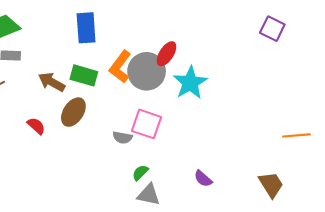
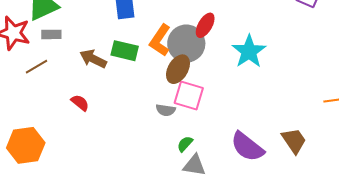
cyan star: (190, 83) -> (249, 51), moved
brown ellipse: (73, 112) -> (178, 69), moved
purple semicircle: (203, 179) -> (247, 147), size x1.8
brown trapezoid: (271, 185) -> (294, 141), moved

